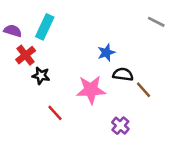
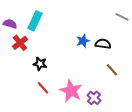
black semicircle: (123, 74) -> (103, 44), moved
black star: (41, 76) -> (40, 64), moved
pink star: (91, 90) -> (71, 91), moved, turned 30

